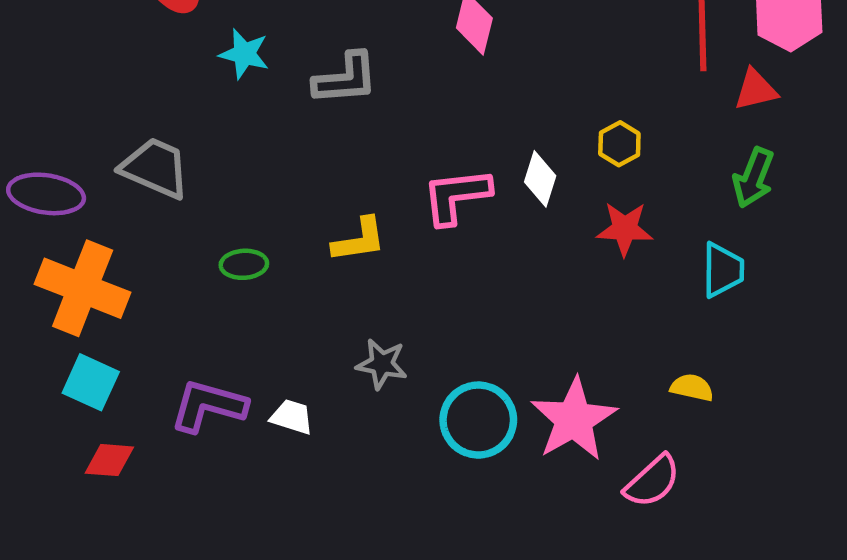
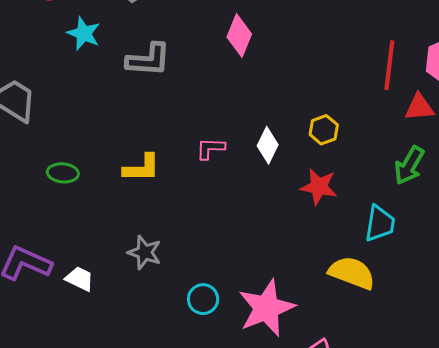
pink L-shape: (456, 196) -> (210, 148), size x0.6
yellow semicircle: (692, 388) -> (352, 273), moved, size x1.6
cyan circle: (478, 420) -> (203, 299), size x0.6

